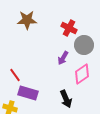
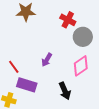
purple arrow: (63, 58) -> (47, 60), moved

